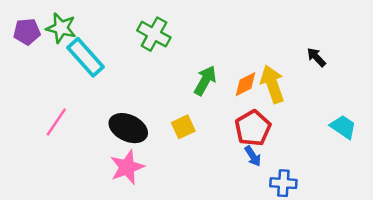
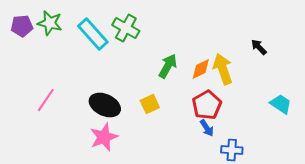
cyan rectangle: (86, 57) -> (93, 34), moved

